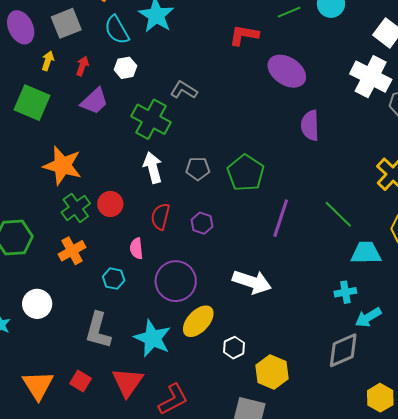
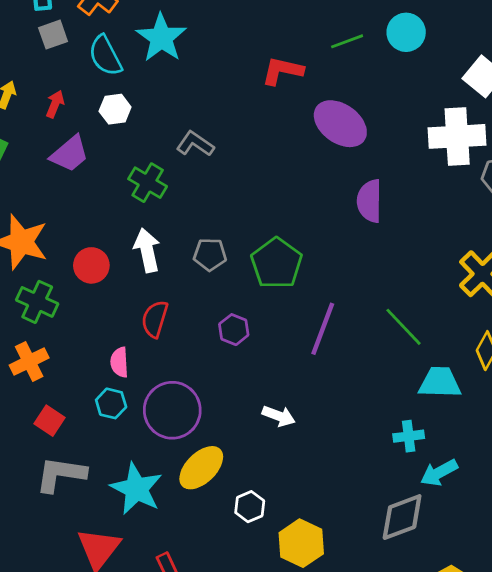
gray square: (66, 23) -> (53, 35), moved, size x0.7
white cross: (371, 77) -> (457, 136), turned -33
green cross: (151, 119) -> (148, 183), size x0.7
red circle: (110, 204) -> (91, 265), moved
green cross: (76, 208) -> (37, 302), turned -32
purple hexagon: (202, 223) -> (234, 330), moved
cyan hexagon: (114, 279) -> (111, 403), moved
white arrow: (252, 282) -> (279, 416), size x0.6
gray L-shape: (98, 330) -> (61, 474), turned 81
red square: (80, 381) -> (50, 421), moved

